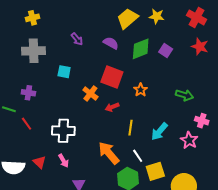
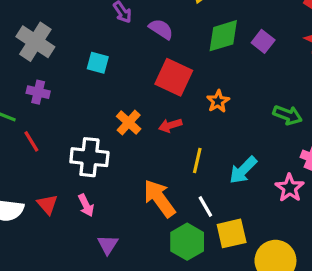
purple semicircle: (111, 43) -> (161, 29), moved
gray cross: (34, 51) -> (35, 42), moved, turned 30
orange cross: (90, 93) -> (129, 123), moved

